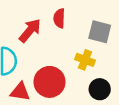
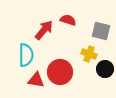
red semicircle: (59, 18) -> (68, 20), turned 105
black circle: (100, 89) -> (105, 69), moved

